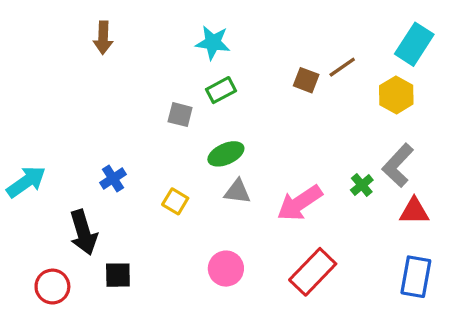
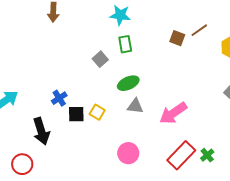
green rectangle: (221, 90) -> (125, 44), turned -72
gray square: (180, 115) -> (100, 59), turned 35
green cross: (362, 185) -> (207, 155), moved
black square: (118, 275) -> (76, 114), moved

